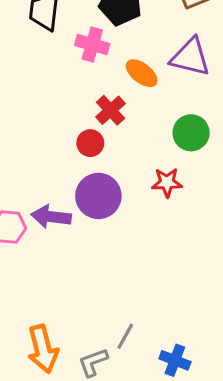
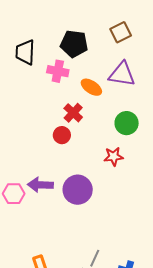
purple circle: (98, 196) -> (78, 190), moved

